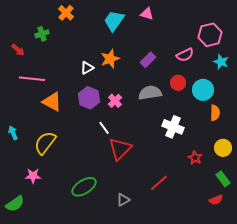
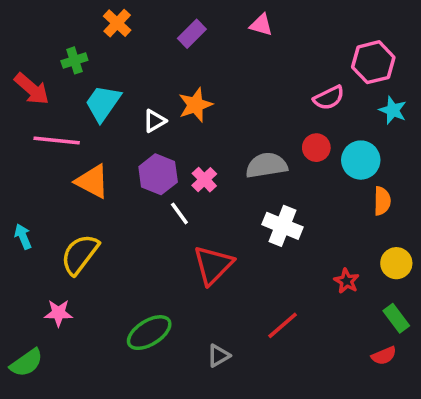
cyan trapezoid: (114, 21) -> (103, 103), moved
red arrow: (18, 50) -> (32, 89), size x1.5
purple rectangle: (148, 60) -> (192, 34), moved
white cross: (173, 127) -> (283, 226), moved
white line: (104, 128) -> (179, 213), moved

